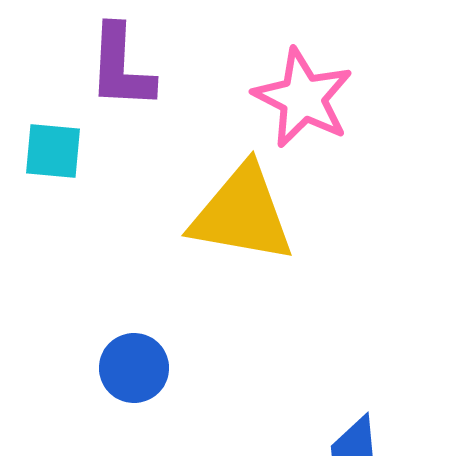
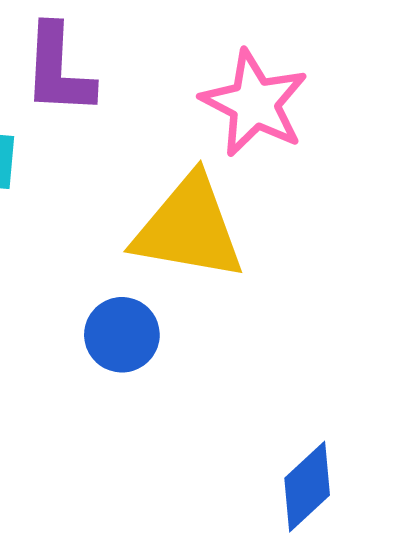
blue circle: (134, 368) -> (122, 335), moved

